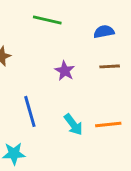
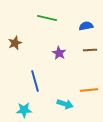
cyan arrow: (73, 125) -> (65, 104), moved, turned -35

